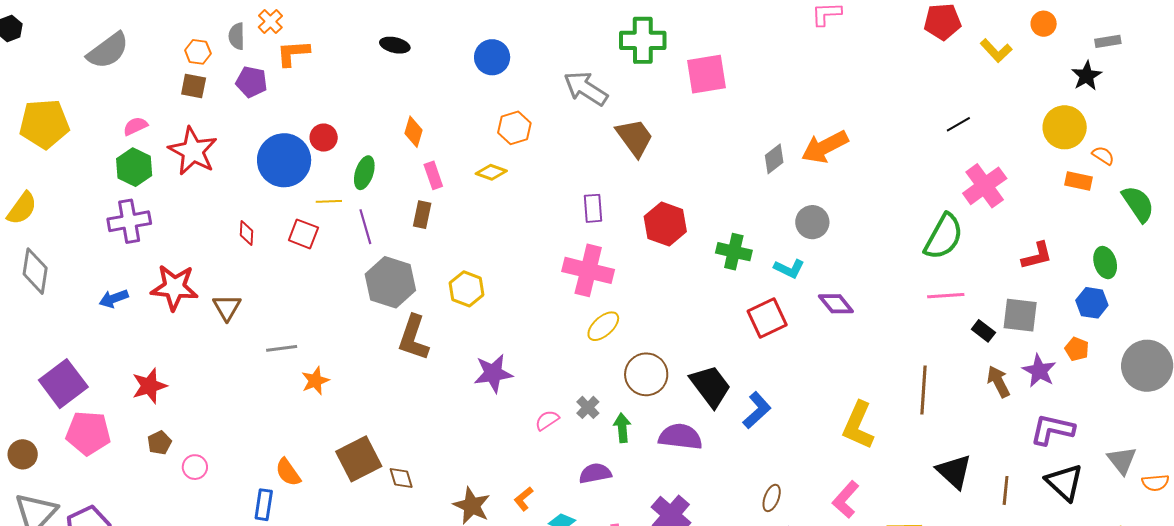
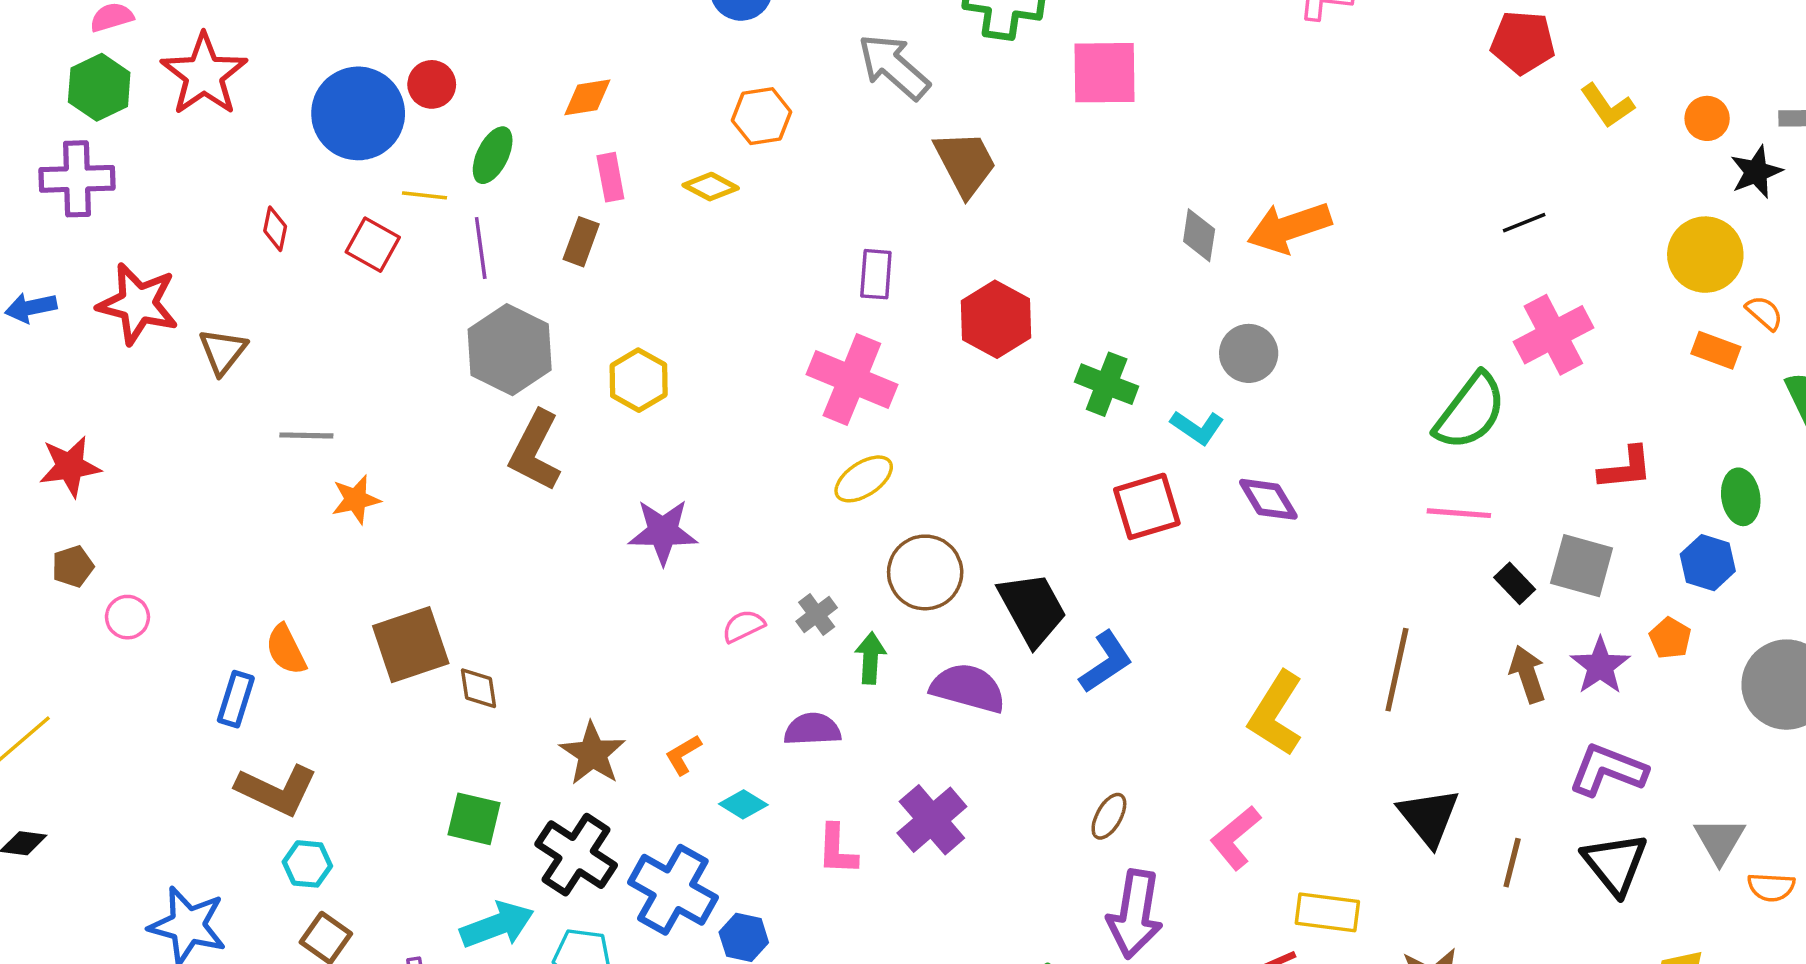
orange circle: (1044, 24) -> (1707, 118), moved
orange diamond: (414, 132) -> (587, 97), turned 56
gray diamond: (774, 159) -> (1199, 235), turned -52

